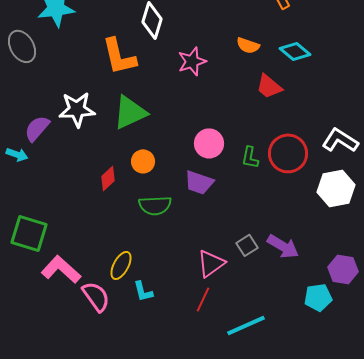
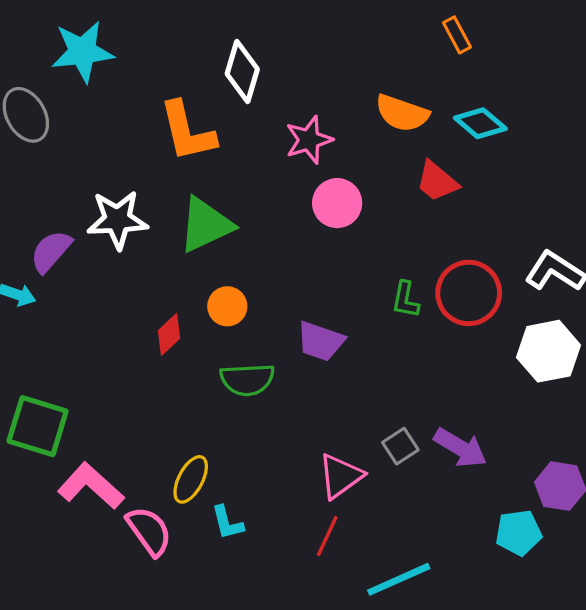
orange semicircle: (248, 45) -> (402, 113), size x1.4
pink circle: (209, 143) -> (337, 203), moved

